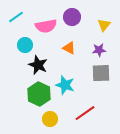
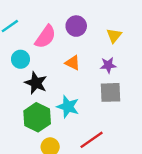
pink semicircle: (46, 26) -> (45, 37), turned -45

